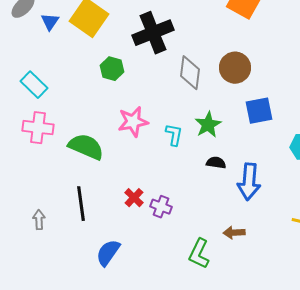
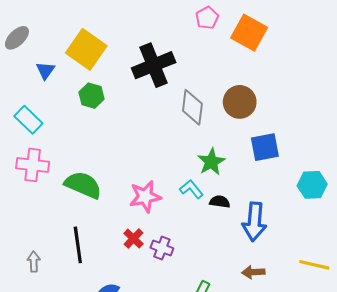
blue triangle: (50, 22) -> (45, 70), moved
green hexagon: (112, 69) -> (92, 96), moved
pink star: (133, 122) -> (145, 197), moved
cyan L-shape: (174, 135) -> (191, 189), moved, turned -50
brown arrow: (234, 233) -> (253, 272), moved

